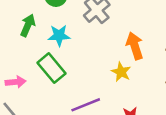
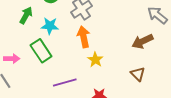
orange arrow: (135, 46) -> (84, 37), moved

